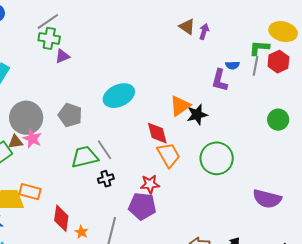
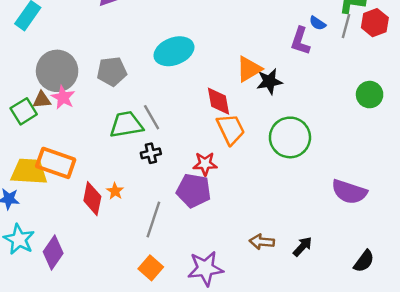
blue semicircle: (232, 65) -> (318, 23), turned 32
gray pentagon: (70, 115) -> (112, 71), turned -30
orange rectangle: (30, 192) -> (56, 163), size x1.4
orange star: (82, 232) -> (115, 191), moved

